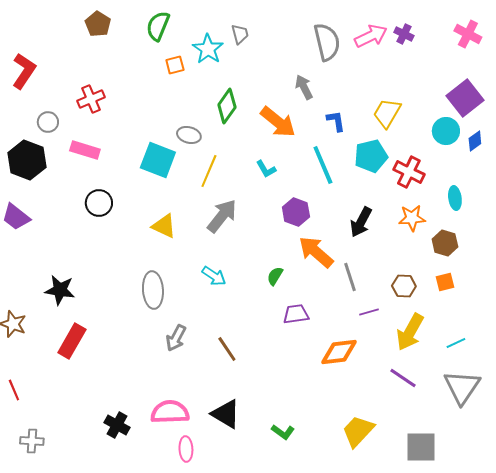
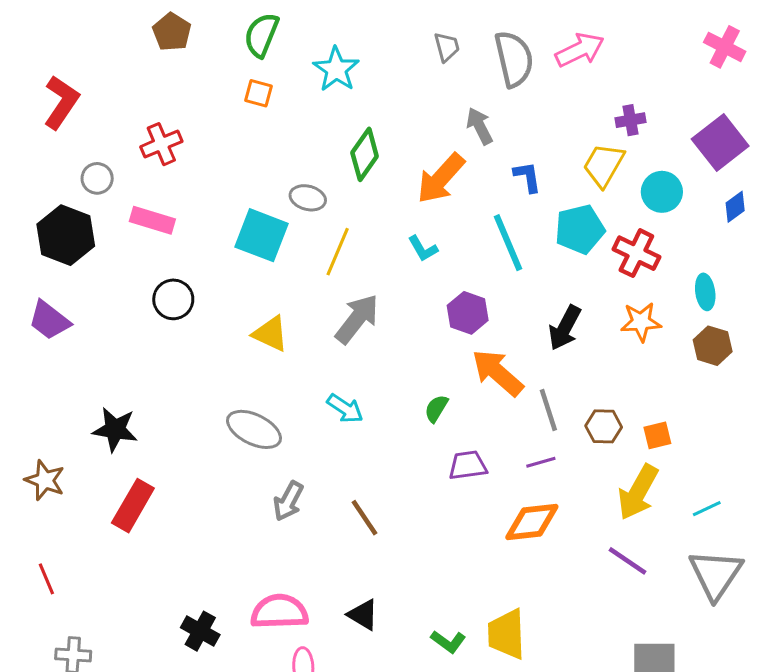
gray trapezoid: (240, 34) -> (447, 47), moved
purple cross: (404, 34) -> (631, 120), moved, turned -36
orange square: (175, 65) -> (258, 93), moved, turned 30
orange arrow: (278, 122) -> (441, 178), turned 93
cyan circle: (446, 131) -> (662, 192), moved
brown hexagon: (445, 243) -> (713, 346), moved
orange square: (445, 282) -> (657, 435), moved
brown hexagon: (404, 286) -> (604, 426), moved
gray ellipse: (153, 290) -> (254, 429), turned -60
purple line: (369, 312) -> (541, 462), moved
black triangle: (226, 414) -> (363, 615), size x0.7
yellow trapezoid: (358, 431) -> (506, 634), moved, turned -45

